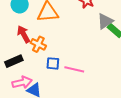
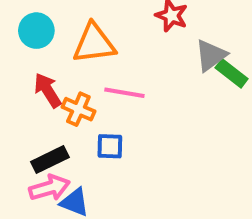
black rectangle: (14, 61) -> (50, 160), moved
pink line: (74, 69) -> (124, 93), moved

